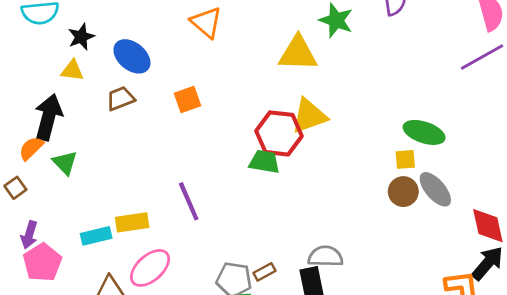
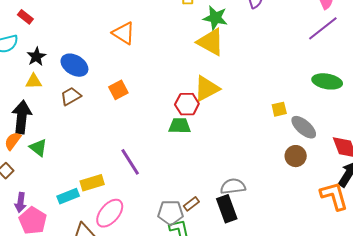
yellow triangle: (298, 53) -> (211, 42), moved, turned 36
green ellipse: (424, 132) -> (327, 81), moved
red hexagon: (279, 133) -> (187, 104), size x0.7
brown circle: (403, 192) -> (296, 156), moved

